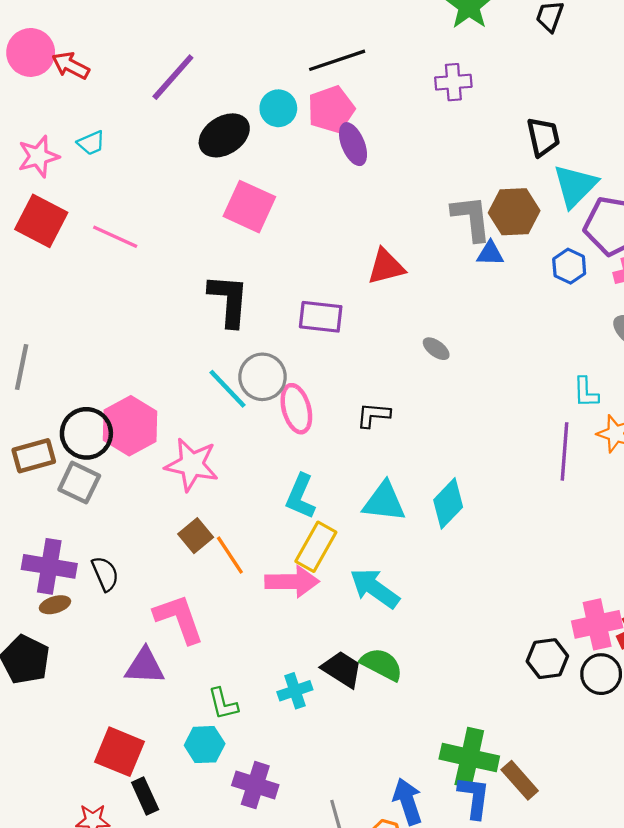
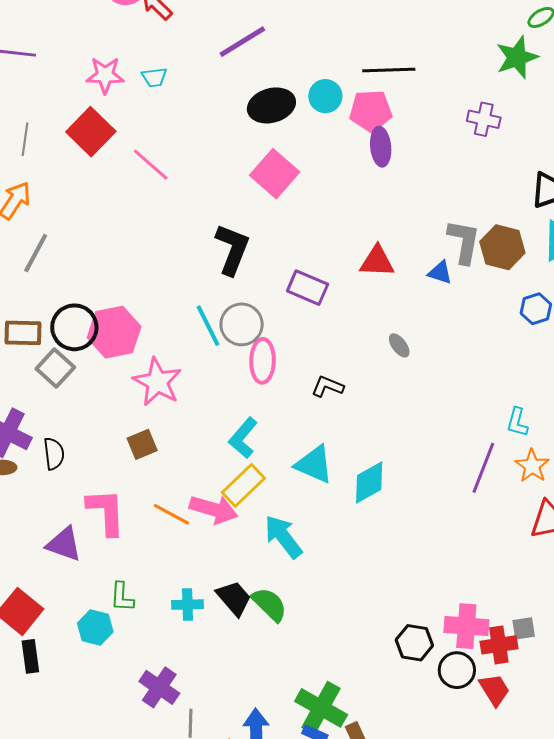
blue triangle: (490, 253) -> (440, 273), moved
orange line: (230, 555) -> (171, 514), moved, turned -45
purple cross: (255, 785) -> (159, 687), moved

